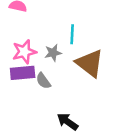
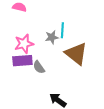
gray star: (53, 53) -> (52, 37), moved

